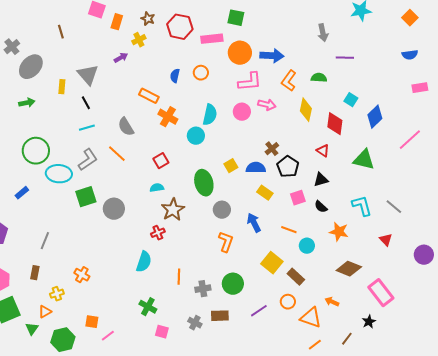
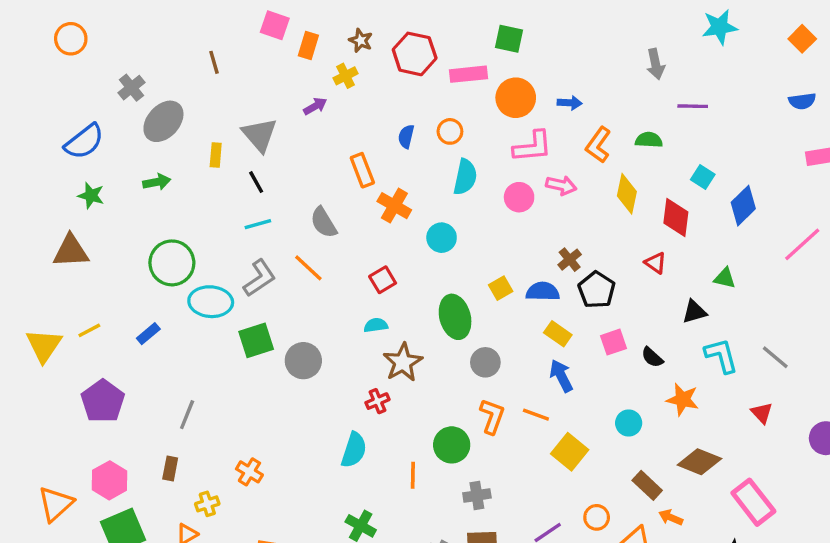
blue arrow: (272, 56) -> (570, 103), size x0.6
orange rectangle: (149, 96) -> (362, 170), turned 42
cyan semicircle: (210, 115) -> (465, 177), moved
green triangle: (364, 160) -> (725, 278), size x0.6
black triangle: (321, 180) -> (694, 312), moved
blue arrow: (254, 223) -> (561, 376), moved
orange line: (289, 230) -> (536, 415), moved
brown rectangle: (296, 277) -> (647, 485), moved
green circle: (233, 284) -> (452, 445), moved
gray cross: (203, 289) -> (477, 495), moved

